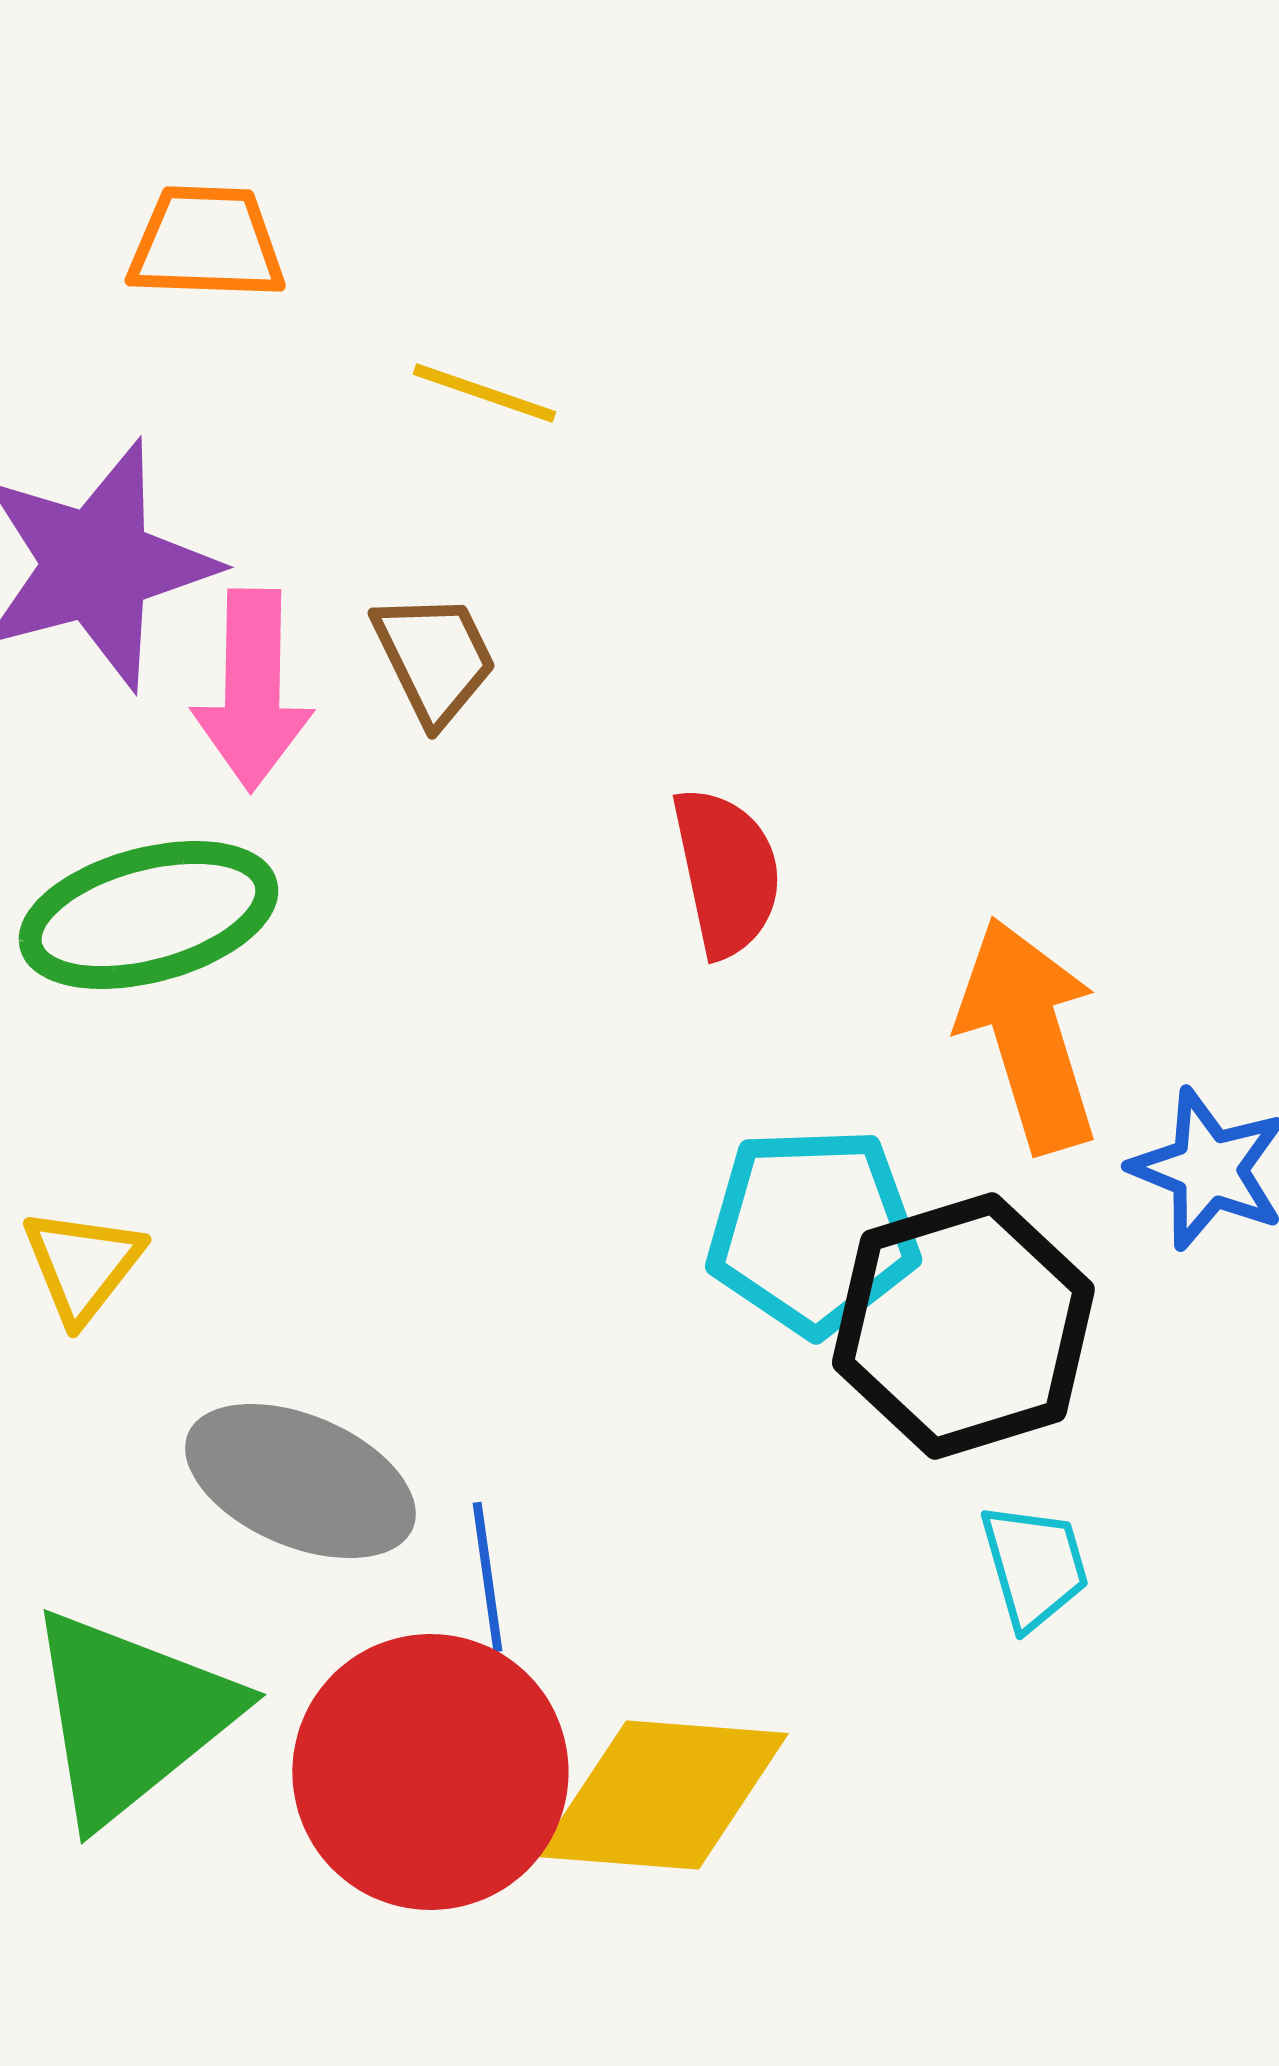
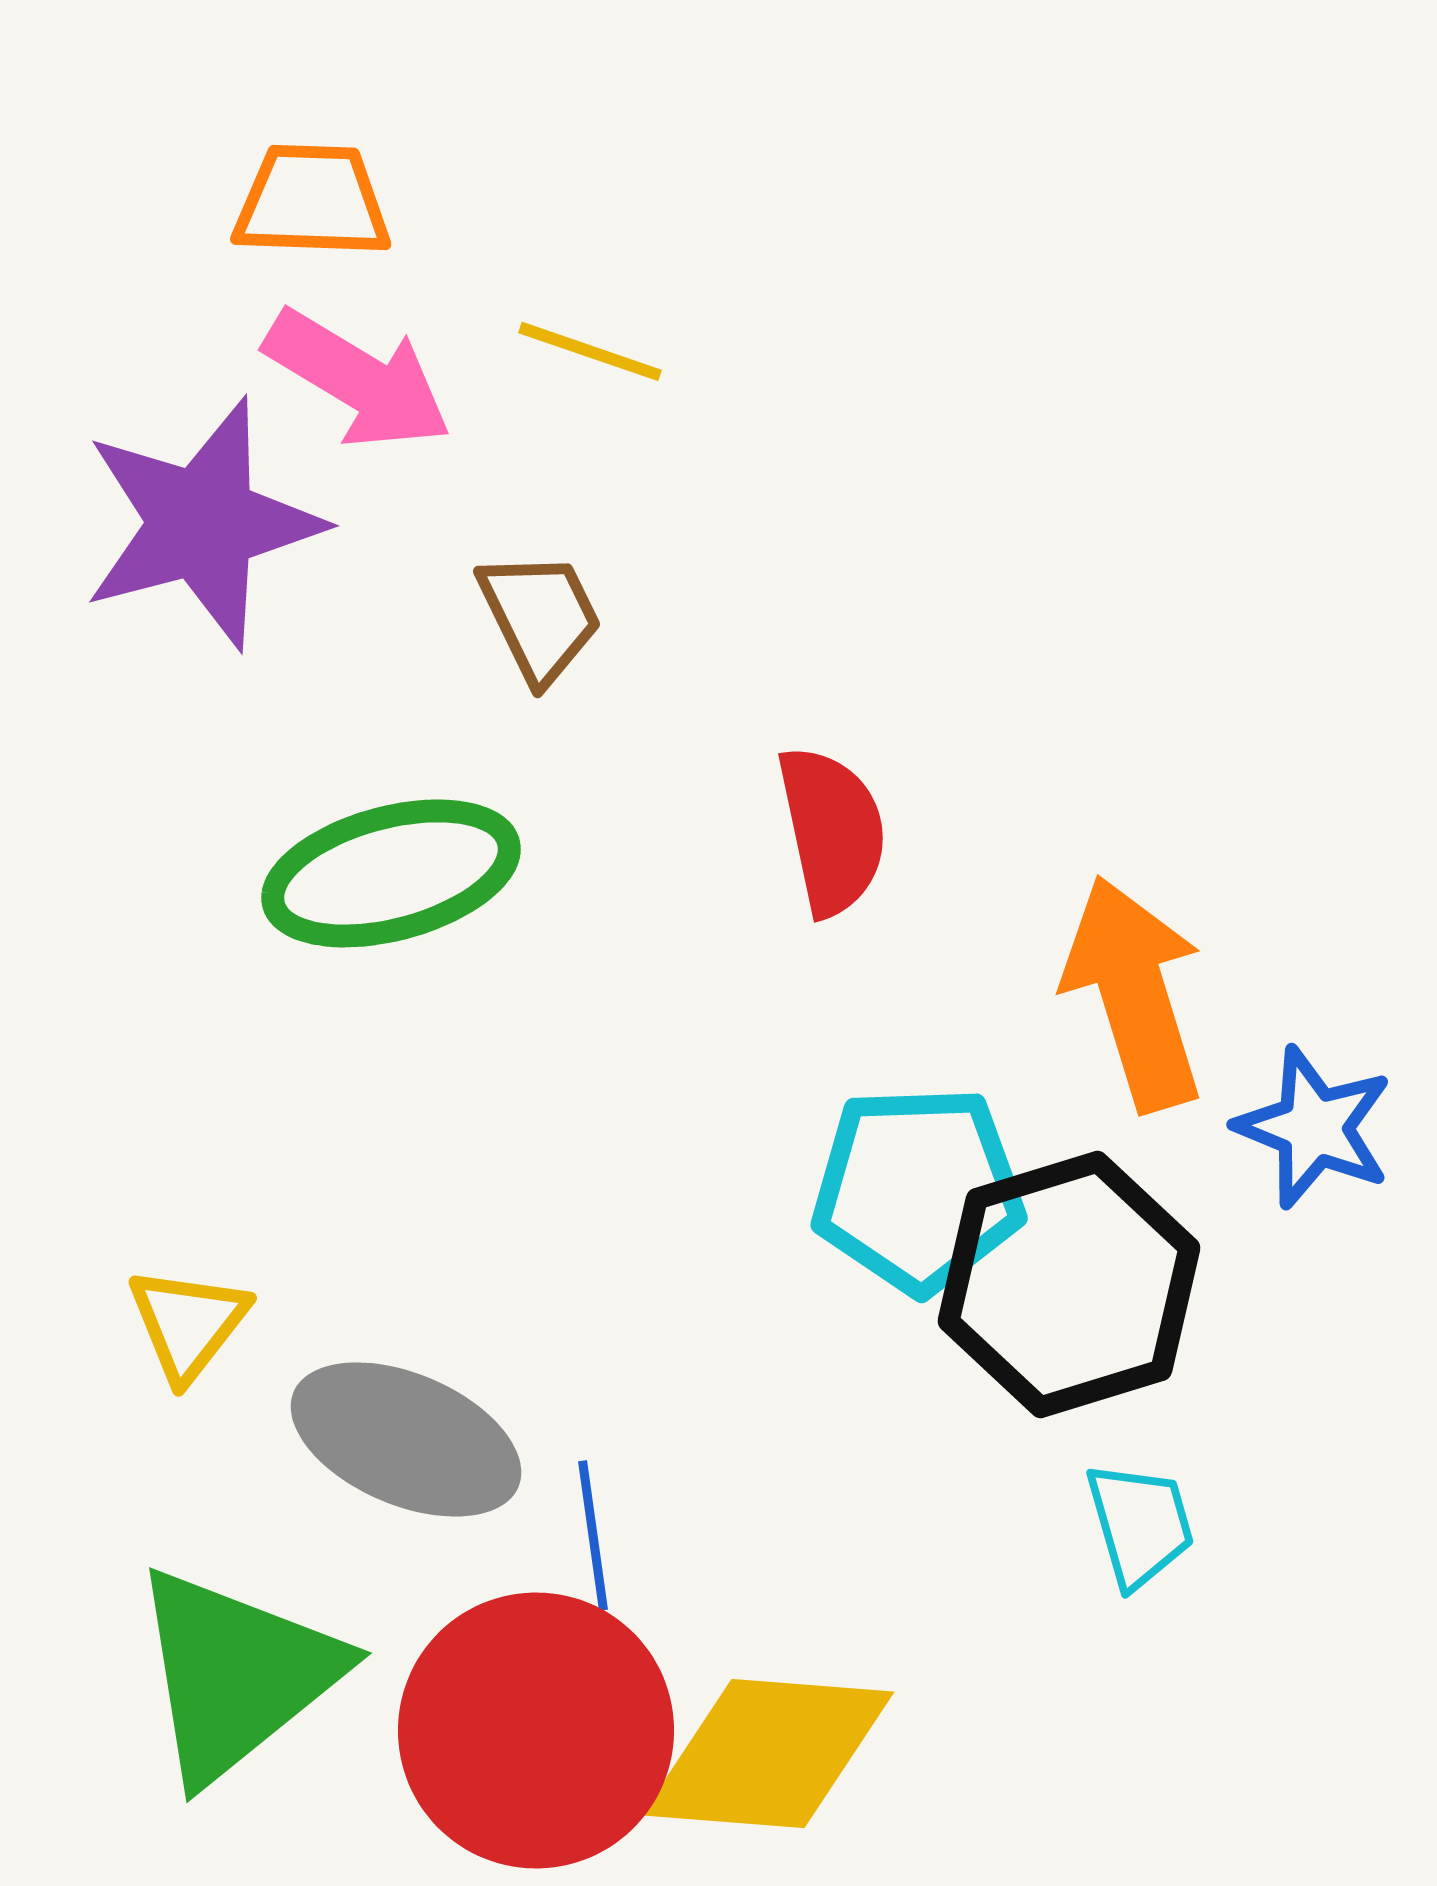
pink arrow: (252, 690) -> (358, 379), moved, turned -60
green ellipse: (148, 915) -> (391, 873), moved
yellow triangle: (82, 1265) -> (188, 1323), moved

